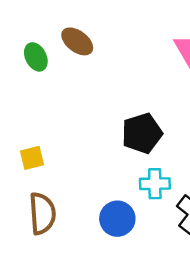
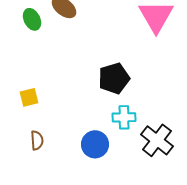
brown semicircle: (42, 213) -> (37, 140), size x0.6

